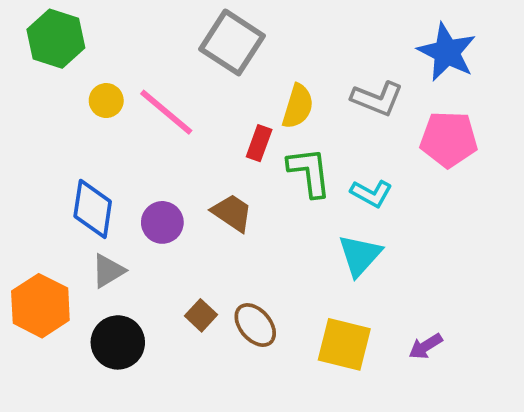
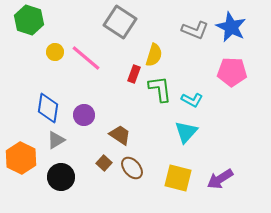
gray L-shape: (377, 99) -> (195, 30), moved
brown trapezoid: (232, 213) -> (120, 135), moved
purple arrow: (426, 346) -> (220, 179), size x1.5

